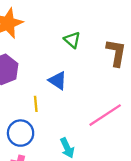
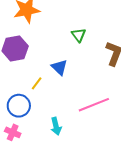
yellow line: (36, 104) -> (37, 83), turned 32

